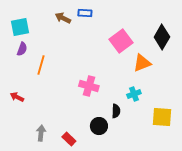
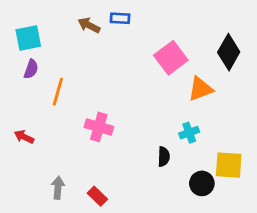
pink cross: (89, 86) -> (99, 127), moved
black circle: (99, 126) -> (202, 183), moved

